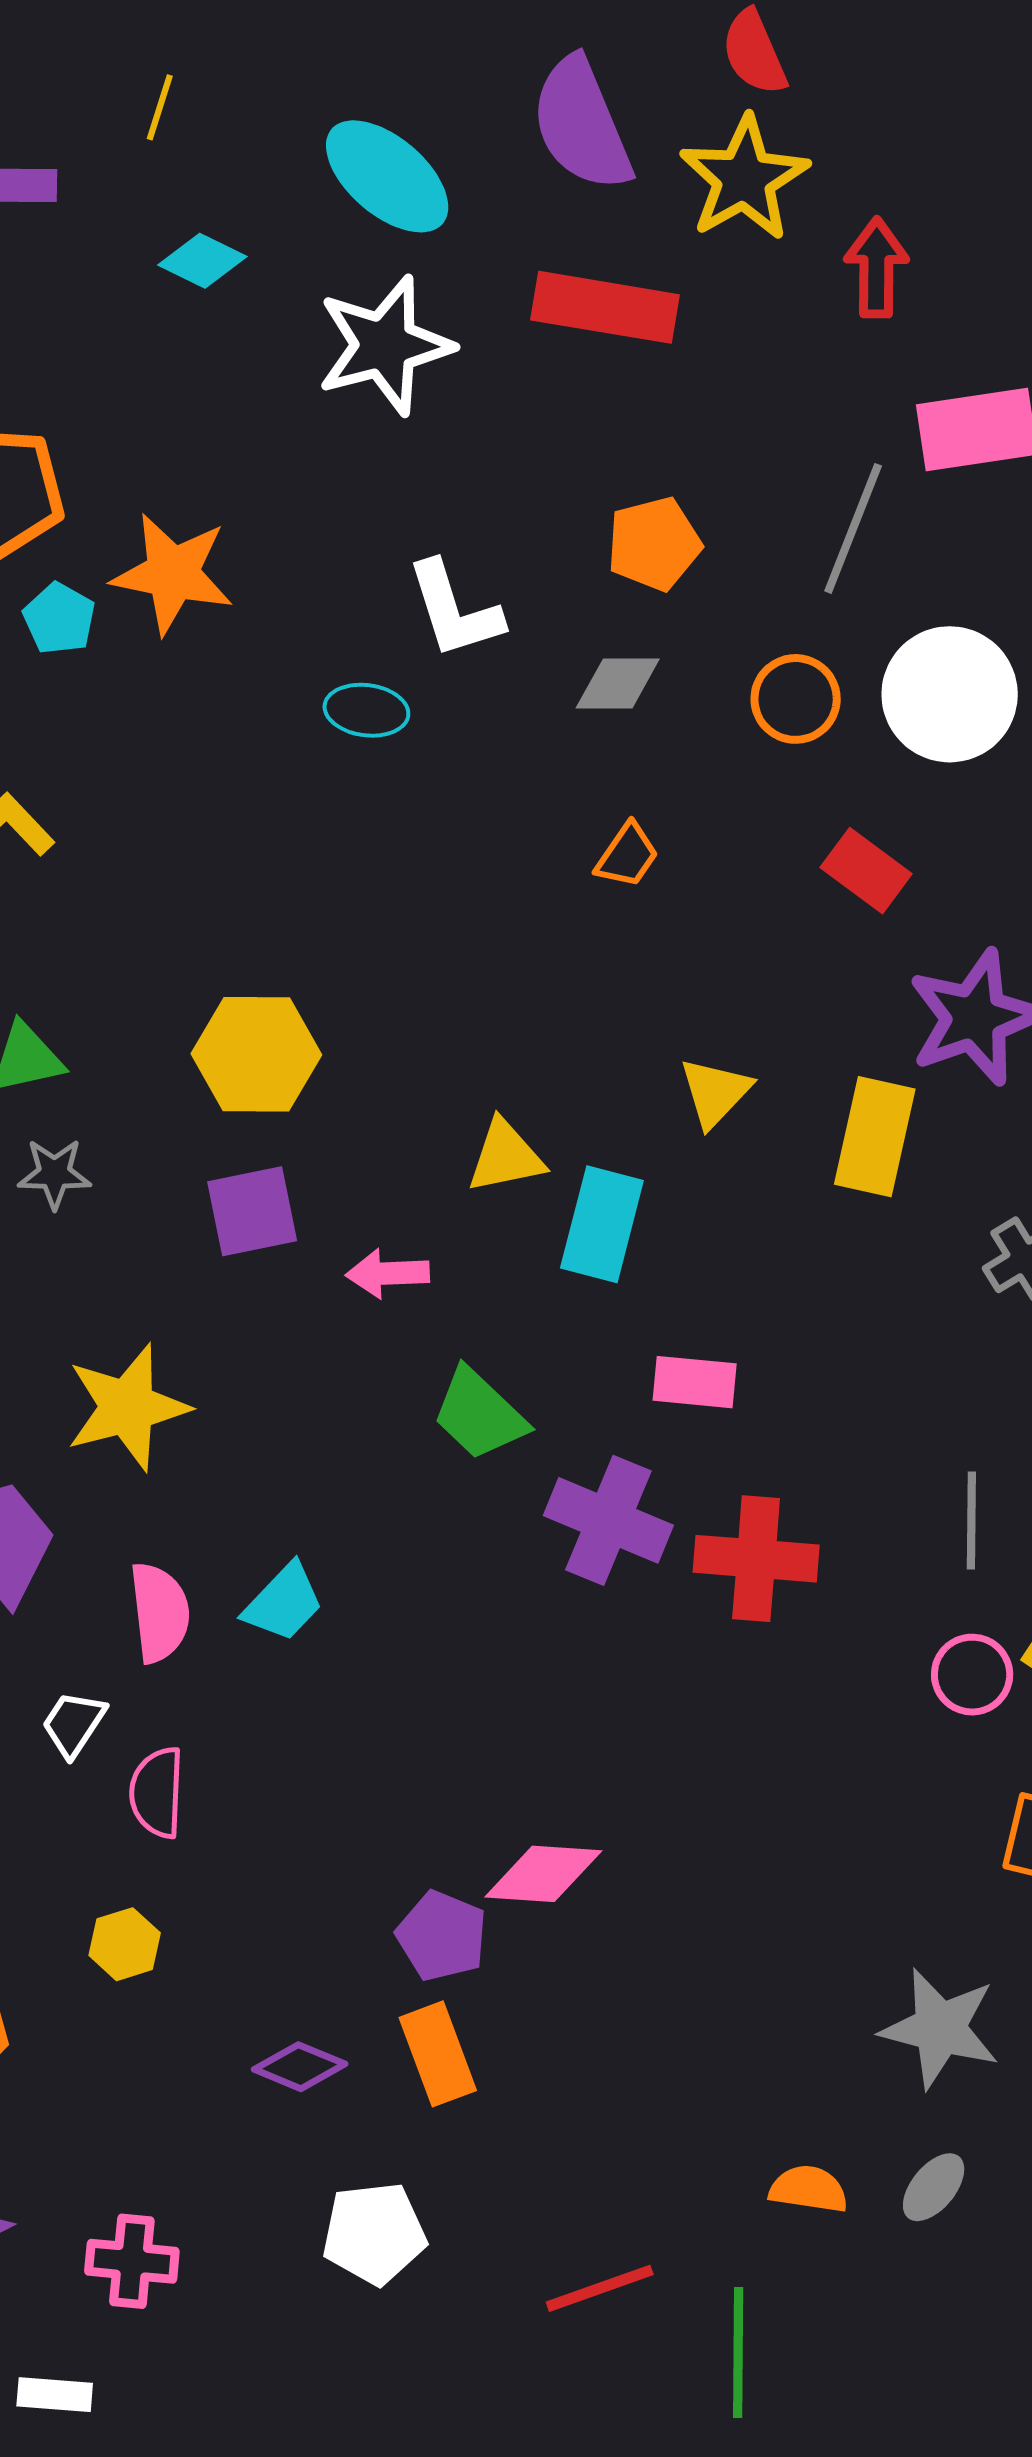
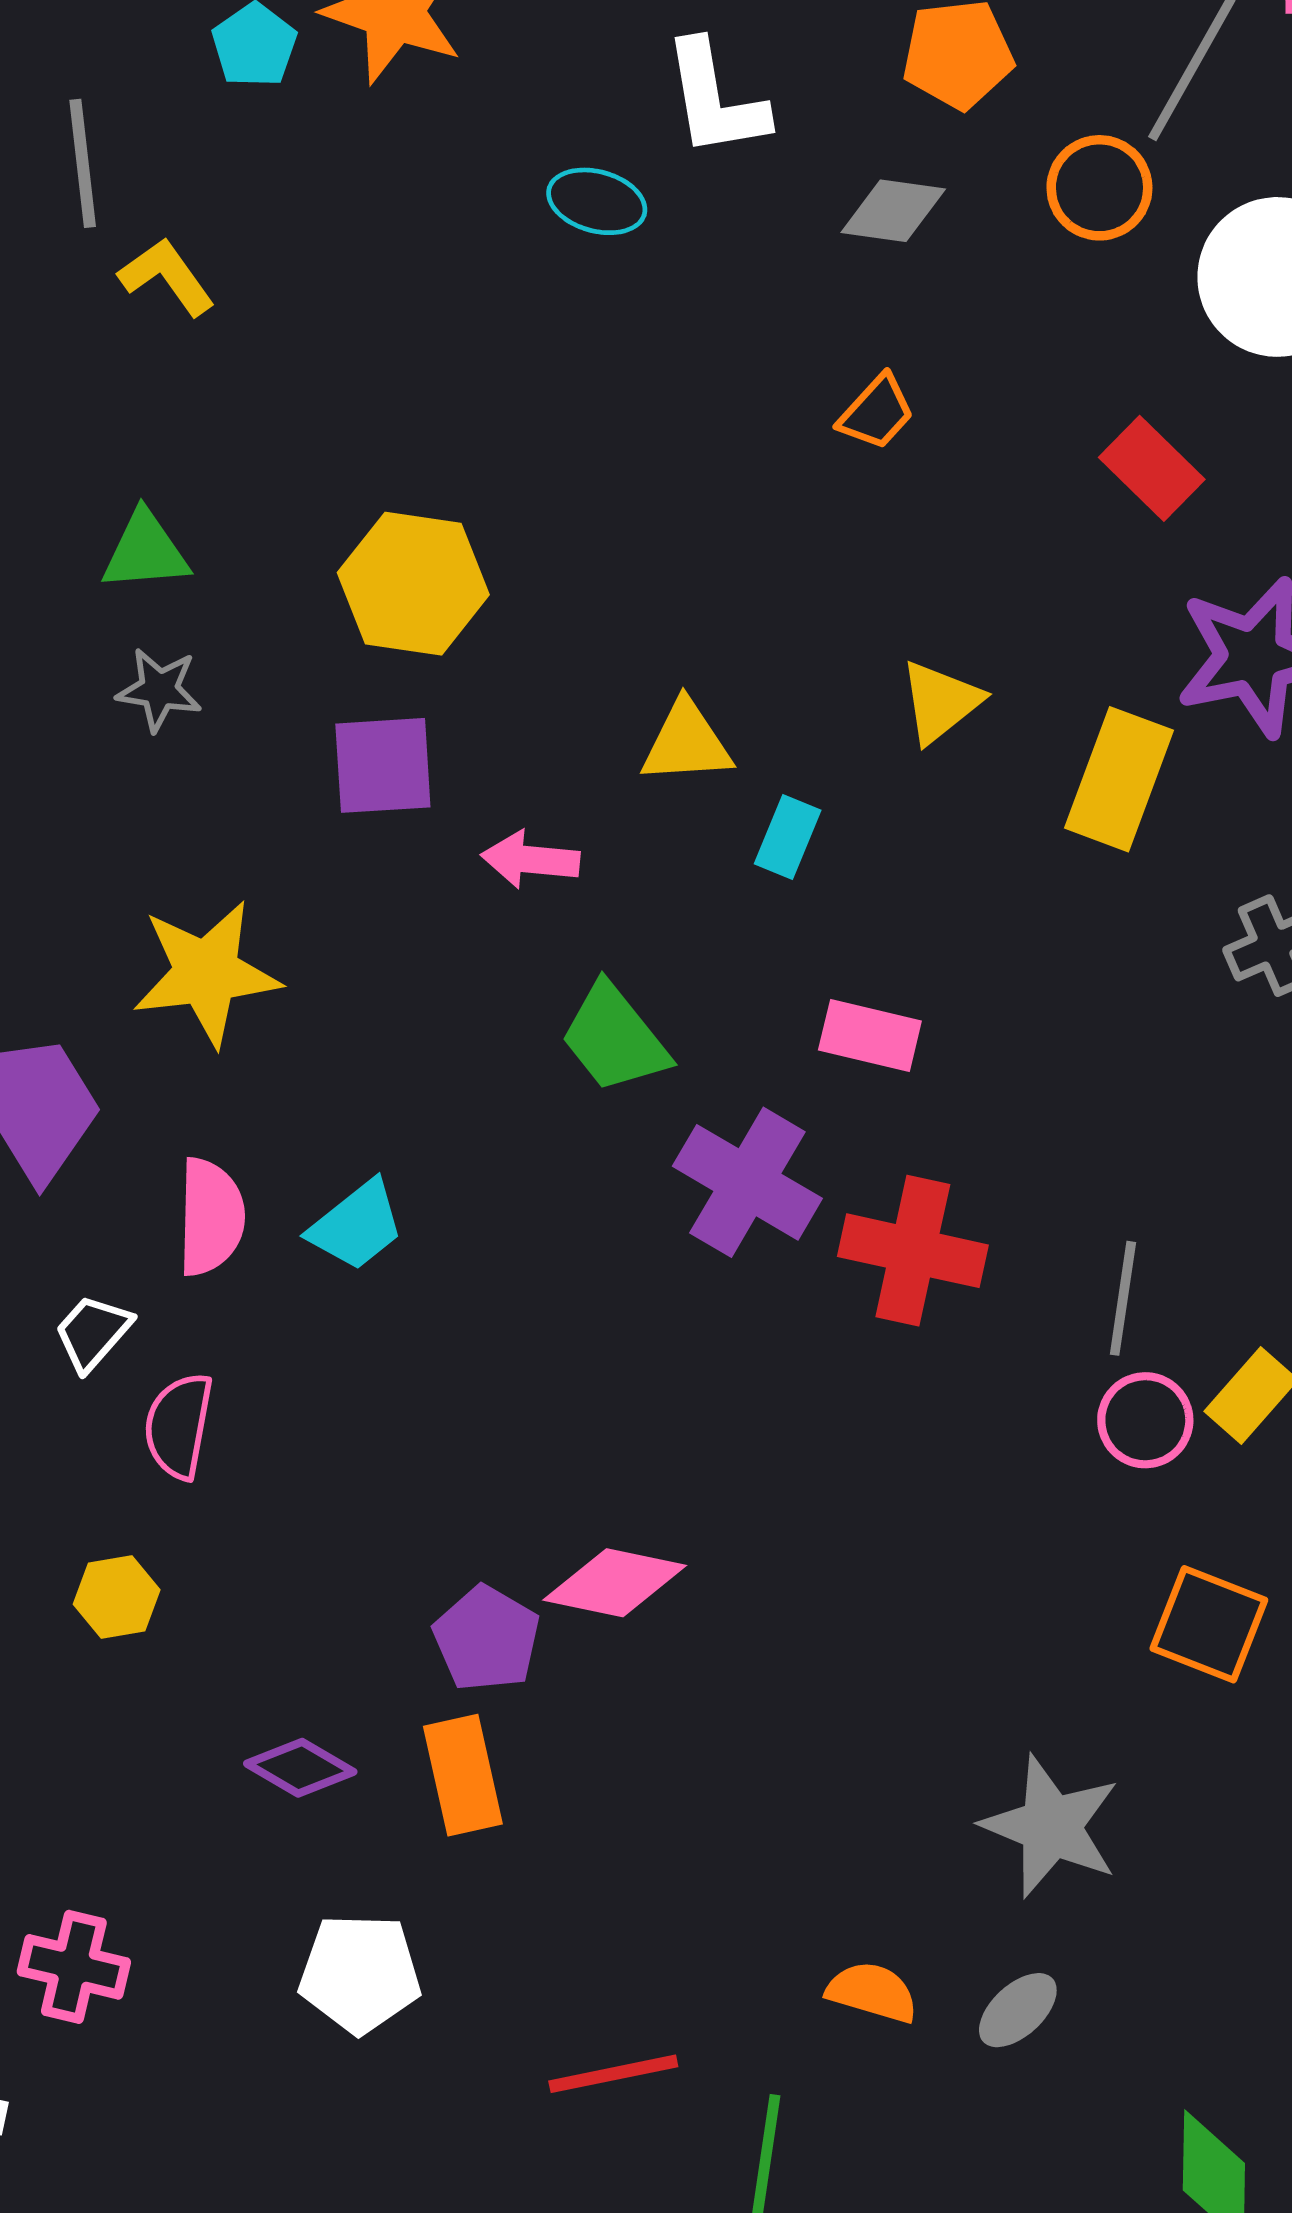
orange circle: (796, 699) -> (1099, 188), moved
cyan rectangle: (602, 1224) -> (788, 837), size x0.6
gray line: (971, 1521) -> (1123, 1298), moved

